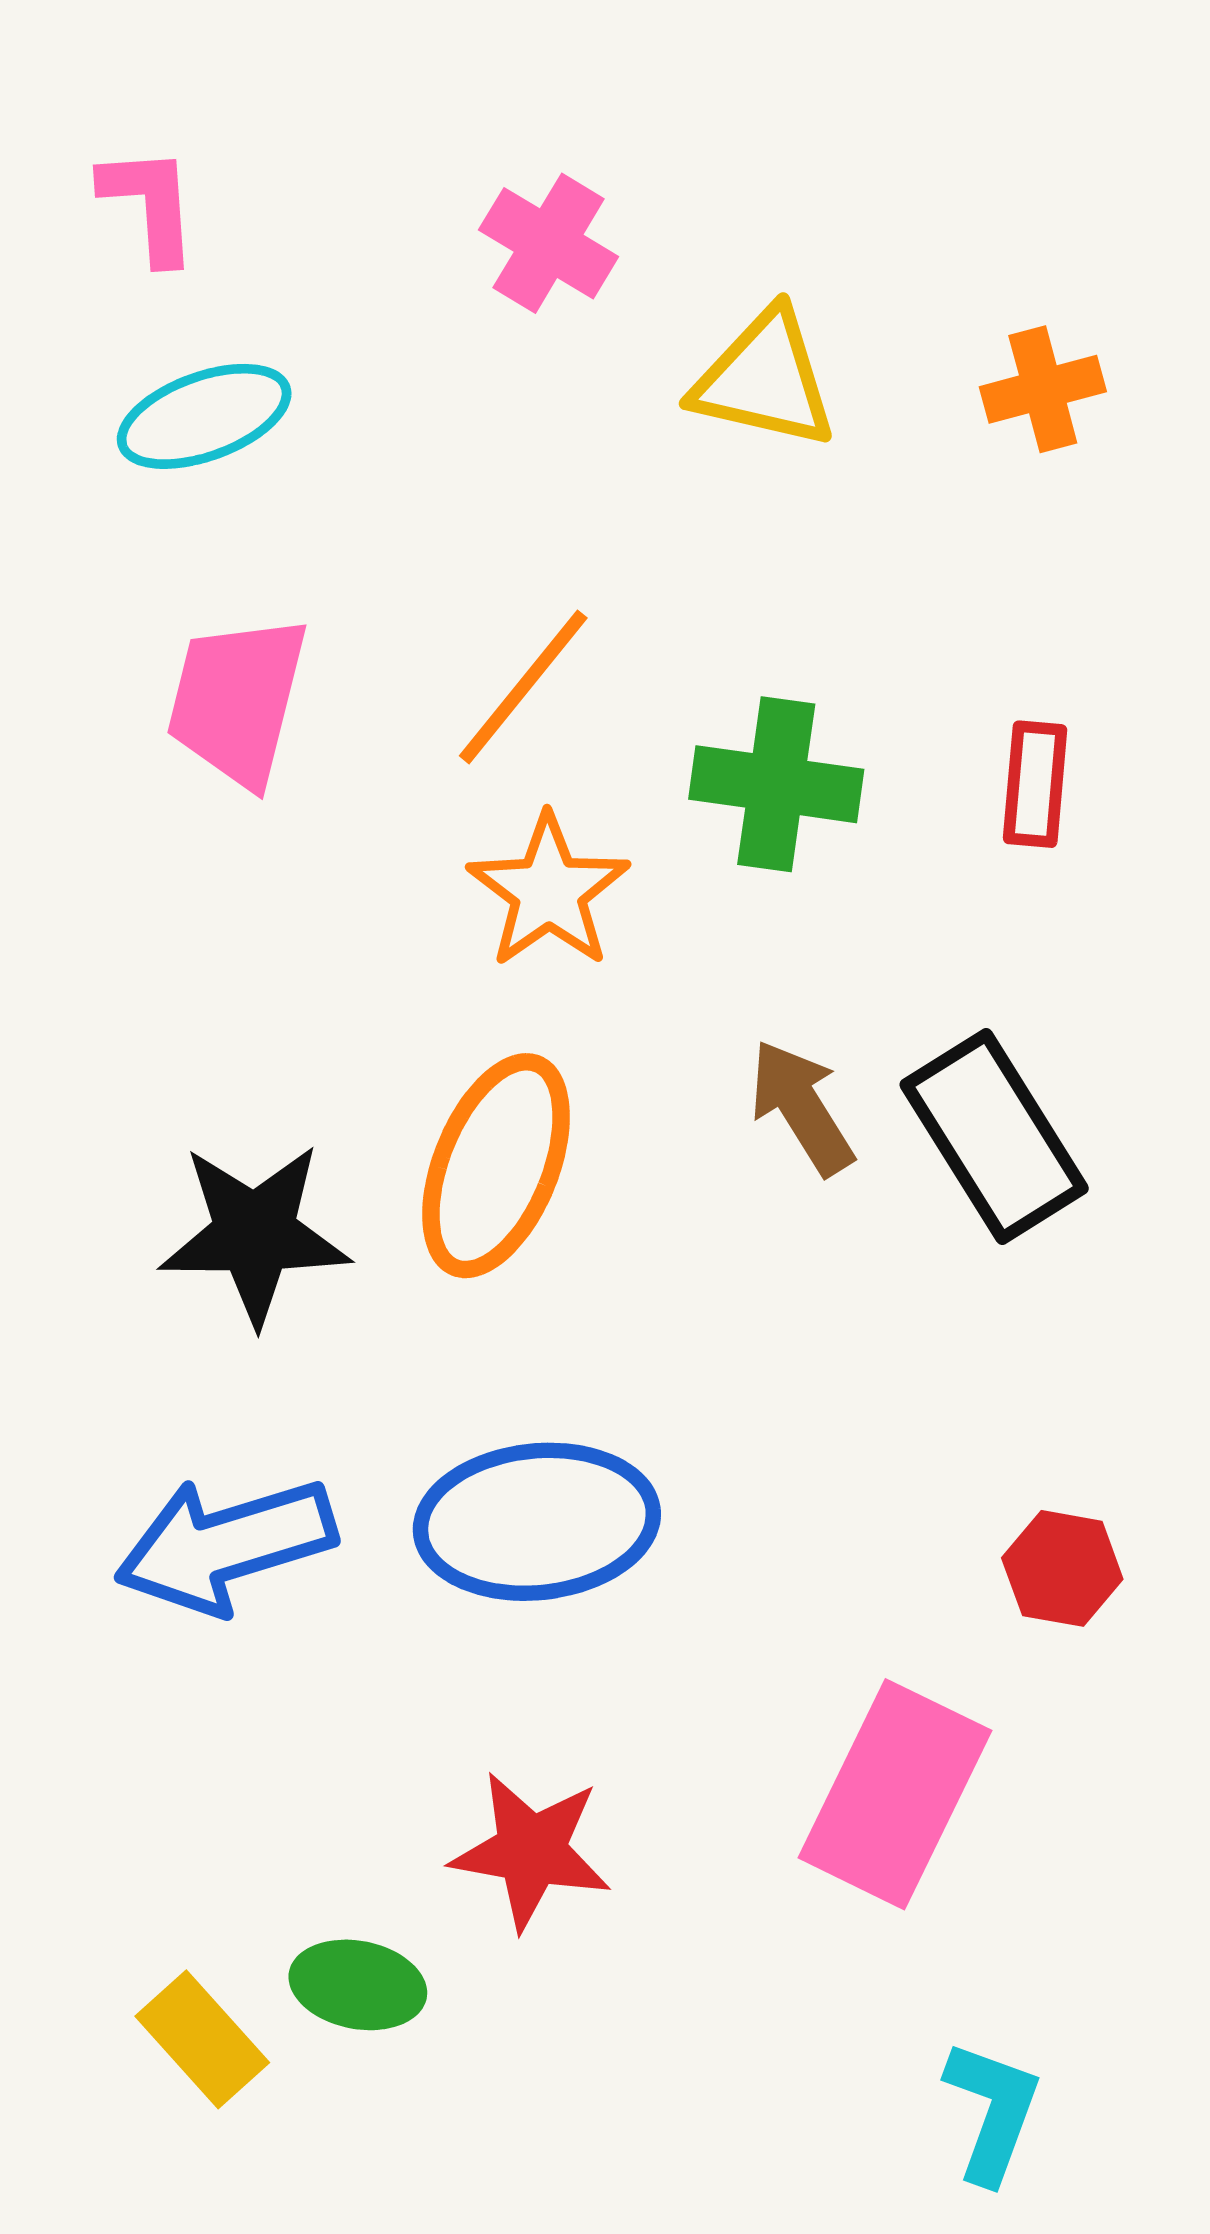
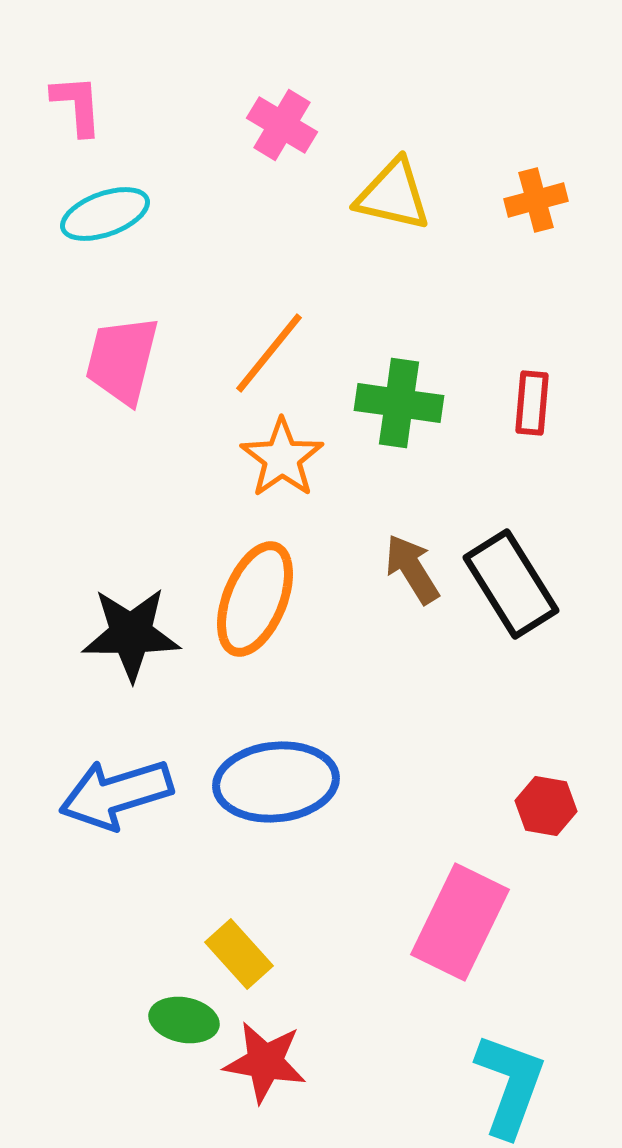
red star: (531, 1851) -> (265, 1062), moved
yellow rectangle: (202, 2039) -> (239, 954), moved
cyan L-shape: (992, 2111) -> (510, 1085), size x1.4

